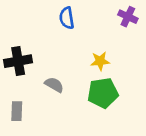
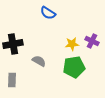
purple cross: (128, 17) -> (92, 41), moved
blue semicircle: (67, 18) -> (48, 13), turned -49

